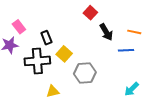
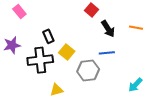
pink rectangle: (19, 27) -> (19, 12), moved
blue line: (126, 50) -> (107, 53), moved

